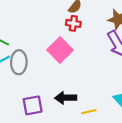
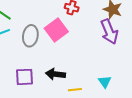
gray ellipse: (19, 62) -> (30, 36), moved

